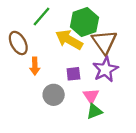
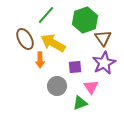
yellow arrow: (69, 40) -> (53, 43), moved
brown triangle: (104, 42) -> (103, 38), size x0.7
green triangle: (94, 111) -> (80, 103), moved

